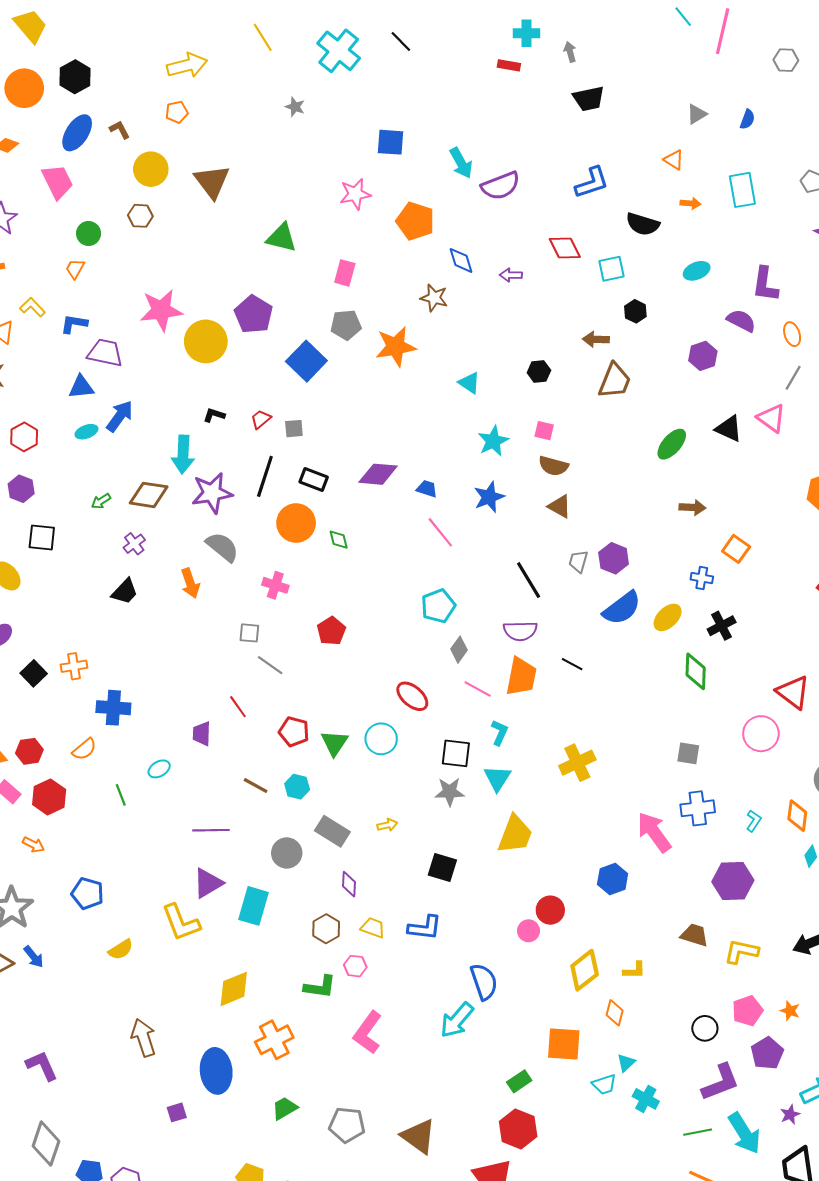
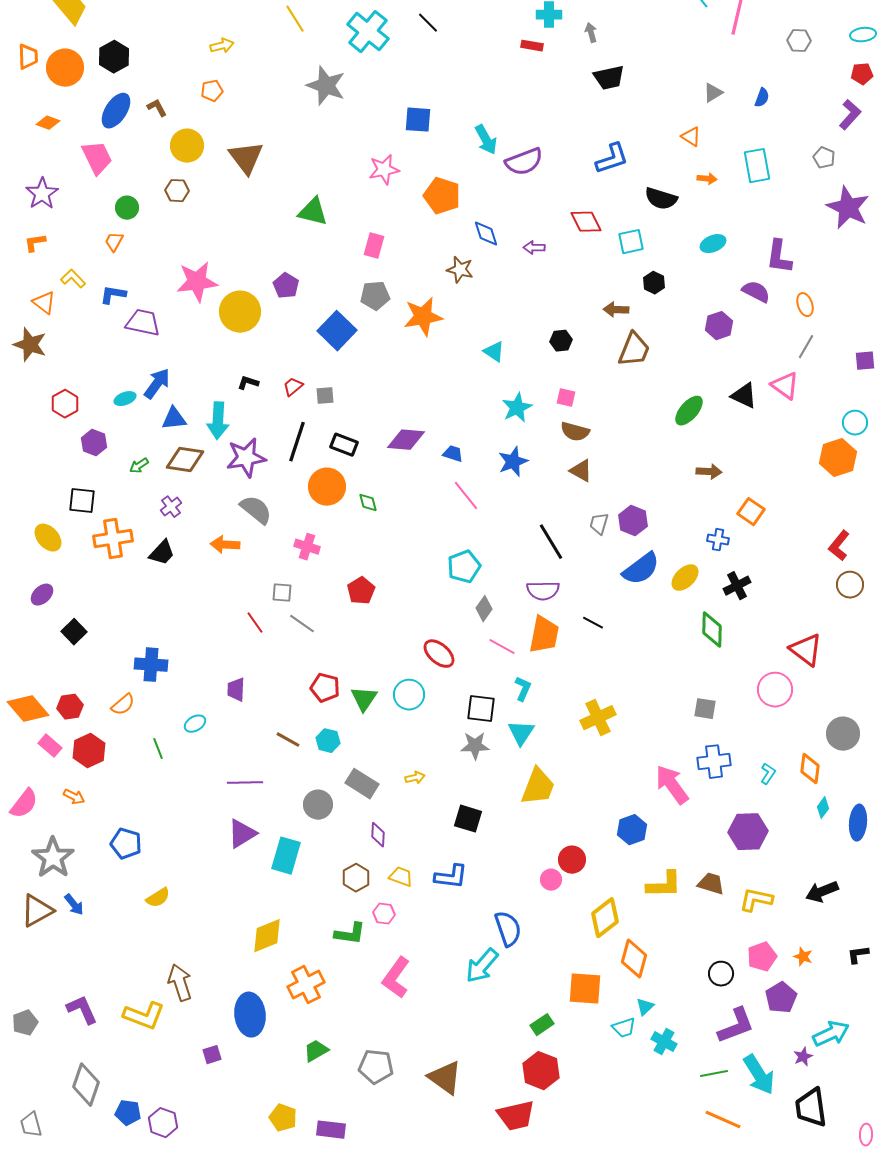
yellow arrow: (187, 65) -> (222, 46), size x0.6
gray star: (295, 107) -> (326, 86), size x2.0
purple pentagon: (254, 314) -> (286, 286), size x0.7
blue triangle: (81, 387) -> (174, 419), moved
purple hexagon: (21, 489) -> (94, 443), moved
orange arrow: (190, 583) -> (225, 545), turned 112
orange cross: (74, 666) -> (113, 539), moved, size x1.5
red line: (238, 707) -> (255, 623), moved
yellow L-shape: (181, 923) -> (144, 1016), moved, turned -48
yellow L-shape: (634, 970) -> (664, 885), moved, size x1.6
orange diamond: (615, 1013) -> (634, 959), size x1.5

